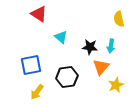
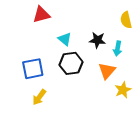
red triangle: (39, 14) -> (41, 15), turned -48
black star: (90, 47) -> (97, 40), moved
black hexagon: (67, 77) -> (71, 63), moved

